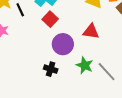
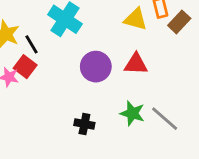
red square: (50, 19) -> (25, 67), moved
purple circle: (63, 44) -> (96, 67), moved

